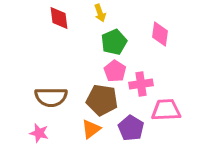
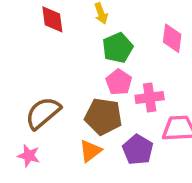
brown semicircle: (51, 97) -> (43, 113), turned 140

